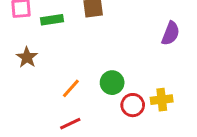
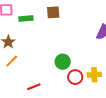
orange line: (71, 88) -> (12, 61), moved

